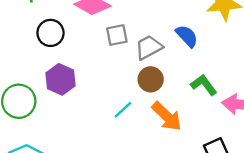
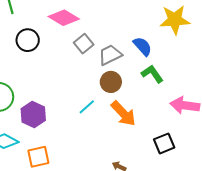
gray square: (117, 35) -> (84, 44), turned -30
purple hexagon: (61, 79) -> (33, 114), moved
green L-shape: (204, 85) -> (152, 74), moved

